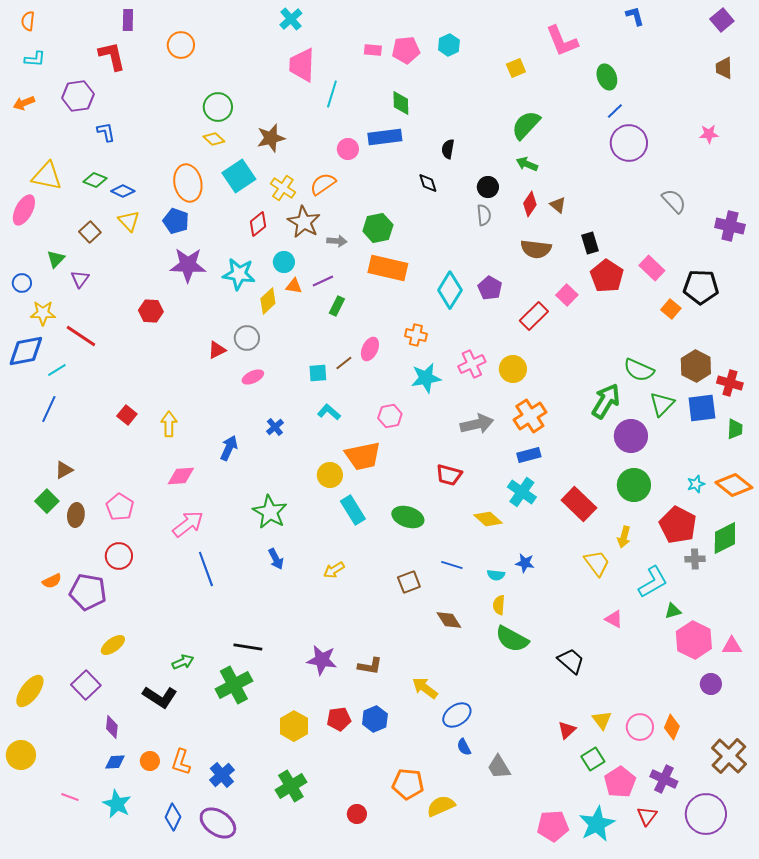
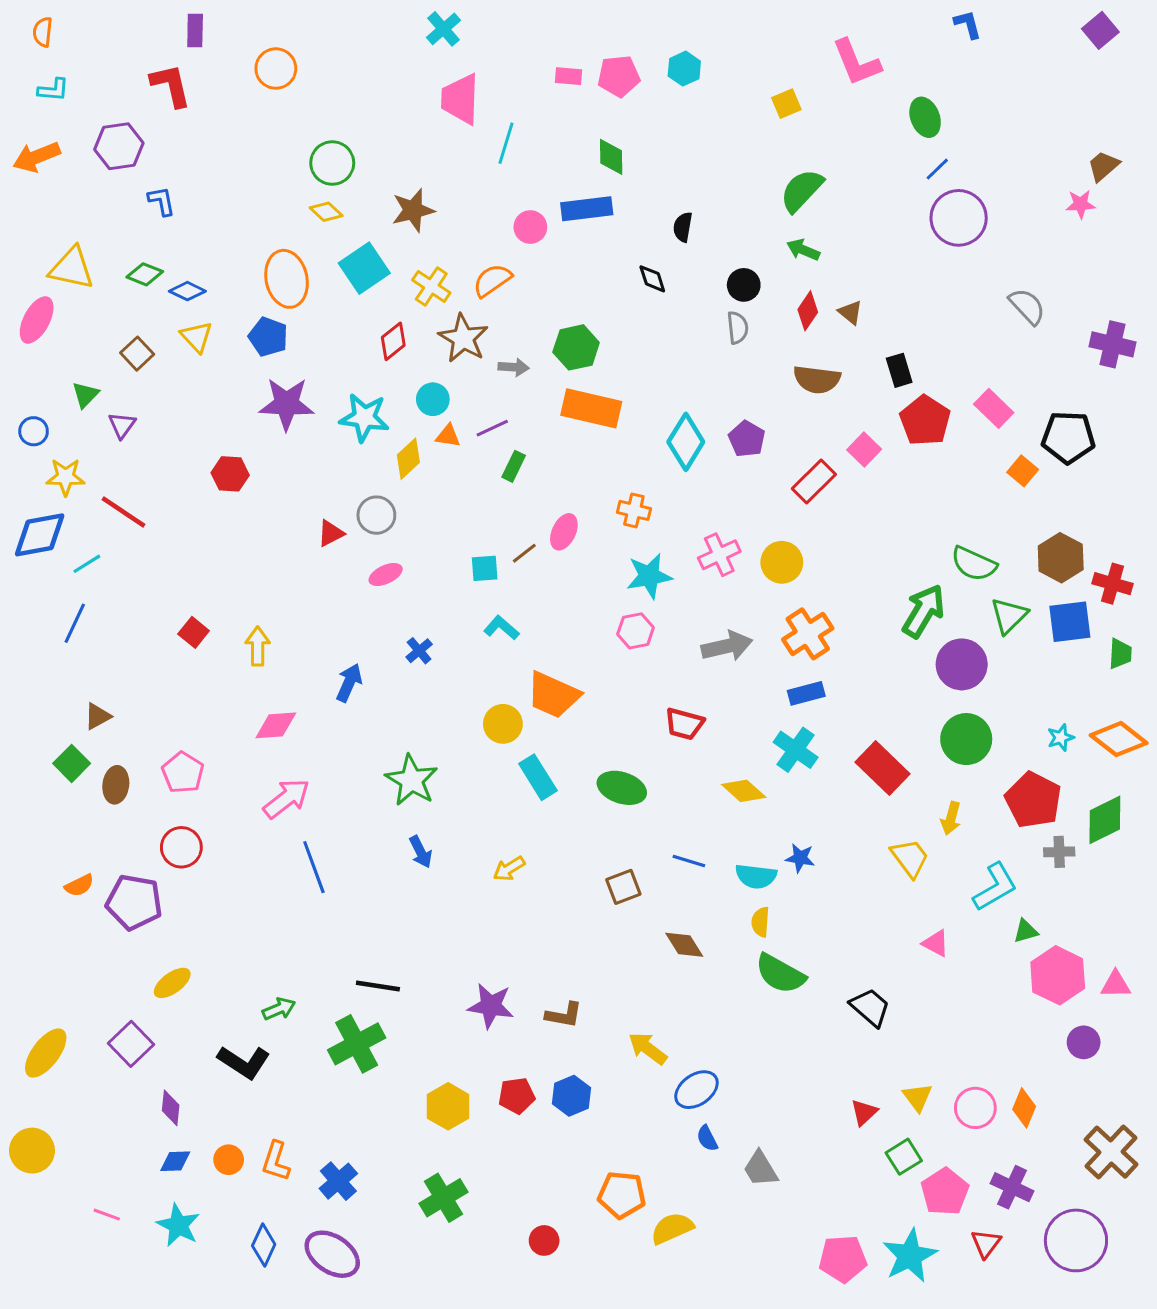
brown trapezoid: (724, 68) -> (1103, 166), moved, turned 50
orange arrow: (24, 103) -> (37, 157), size x1.4
pink hexagon: (390, 416) -> (636, 631), moved
orange trapezoid: (363, 456) -> (553, 695), turned 36
cyan semicircle: (496, 575) -> (756, 876), size x1.5

